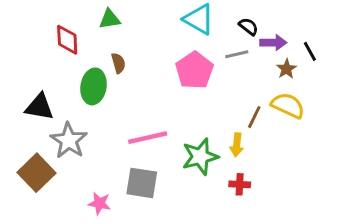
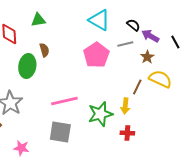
purple arrow: (273, 43) -> (150, 36), turned -150
brown star: (286, 69) -> (147, 57), moved
pink star: (99, 203) -> (21, 148), moved

